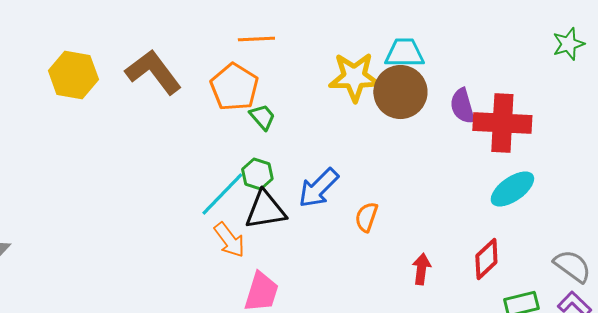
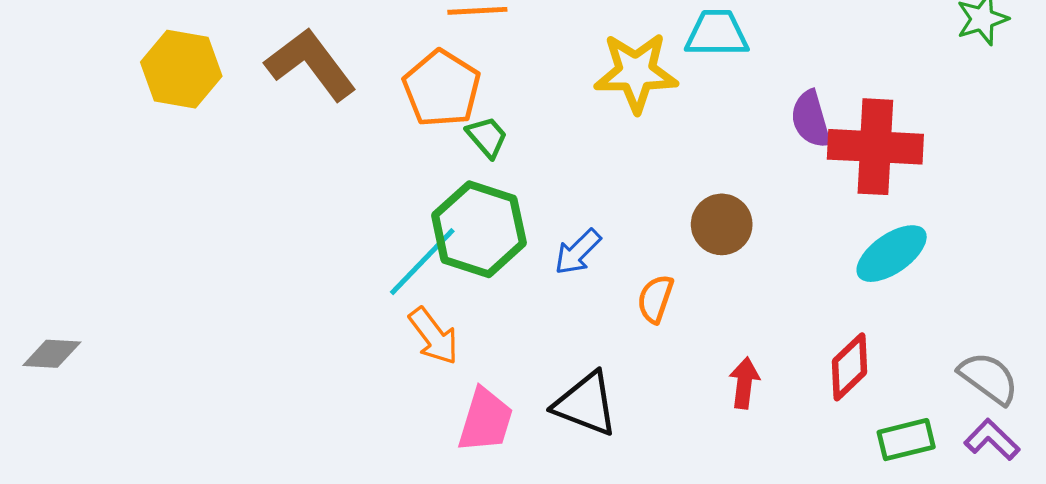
brown circle: (400, 92) -> (722, 224), moved, size x0.7
green hexagon: (257, 174) -> (479, 229), size x1.8
blue arrow: (318, 188) -> (578, 252), size x0.7
black triangle: (265, 210) -> (586, 404), moved, turned 30

